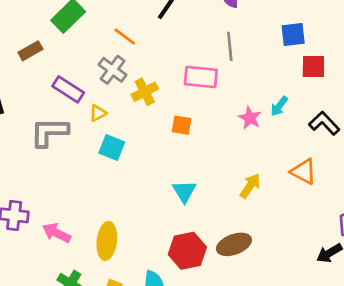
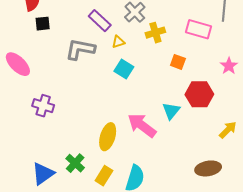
yellow arrow: (250, 186) -> (228, 130), moved
pink arrow: (56, 233) -> (142, 125), moved, size x1.4
brown ellipse: (234, 244) -> (208, 168), moved
red hexagon: (187, 251) -> (199, 94), moved

